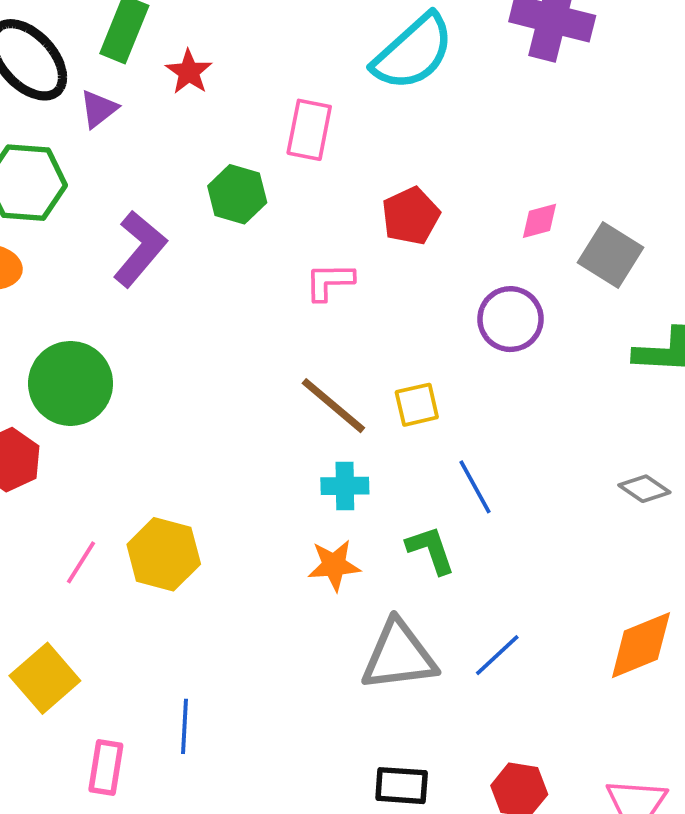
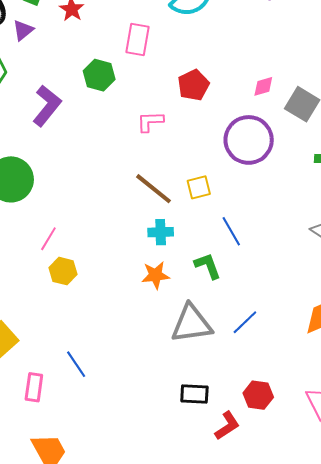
purple circle: (510, 319) -> (249, 140), size x1.4
yellow hexagon: (164, 554) -> (63, 271), size x0.7
pink line: (81, 562) -> (48, 239), moved
blue line: (184, 726) -> (76, 364), turned -36

